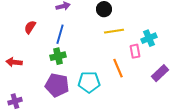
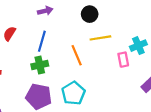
orange line: (118, 68) -> (77, 55), moved
cyan pentagon: (89, 82) -> (73, 93), turned -30

